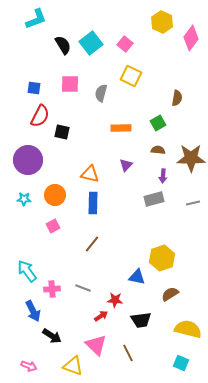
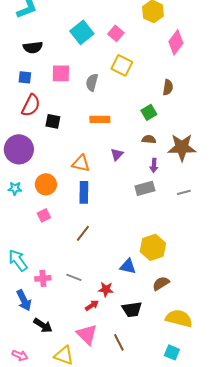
pink diamond: (191, 38) -> (176, 42), moved
black semicircle: (63, 45) -> (33, 47), moved, turned 114
orange rectangle: (121, 128) -> (100, 119), moved

